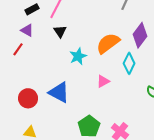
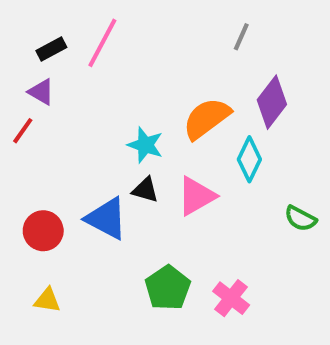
black triangle: (60, 31) -> (145, 190), moved, turned -40
cyan star: (78, 56) -> (145, 145), turned -30
pink triangle: (103, 81) -> (196, 196), size x1.5

